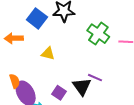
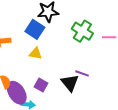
blue square: (37, 18) -> (35, 29), moved
purple square: (59, 93) -> (41, 85), moved

